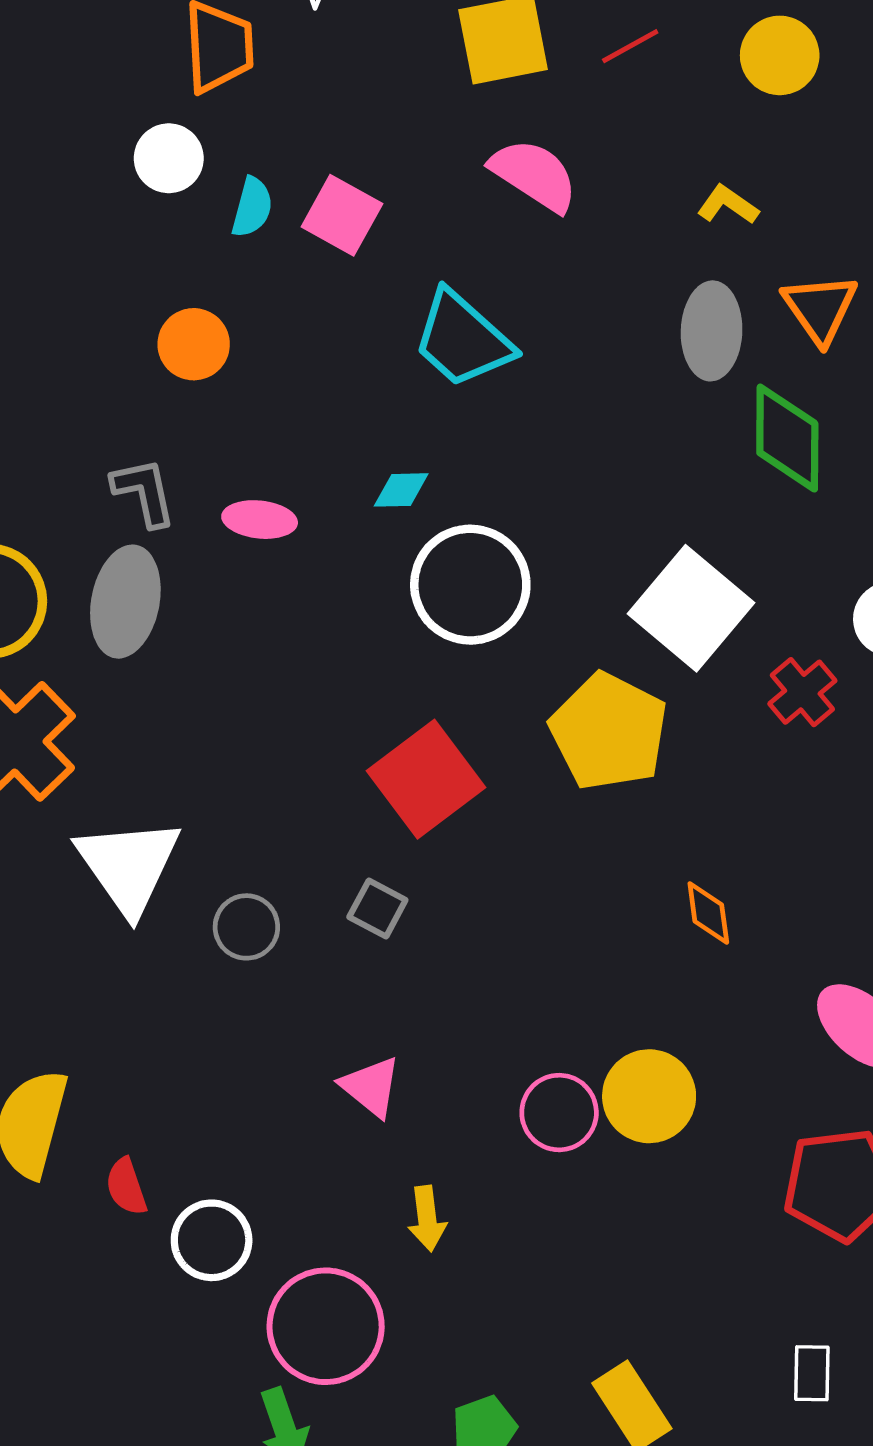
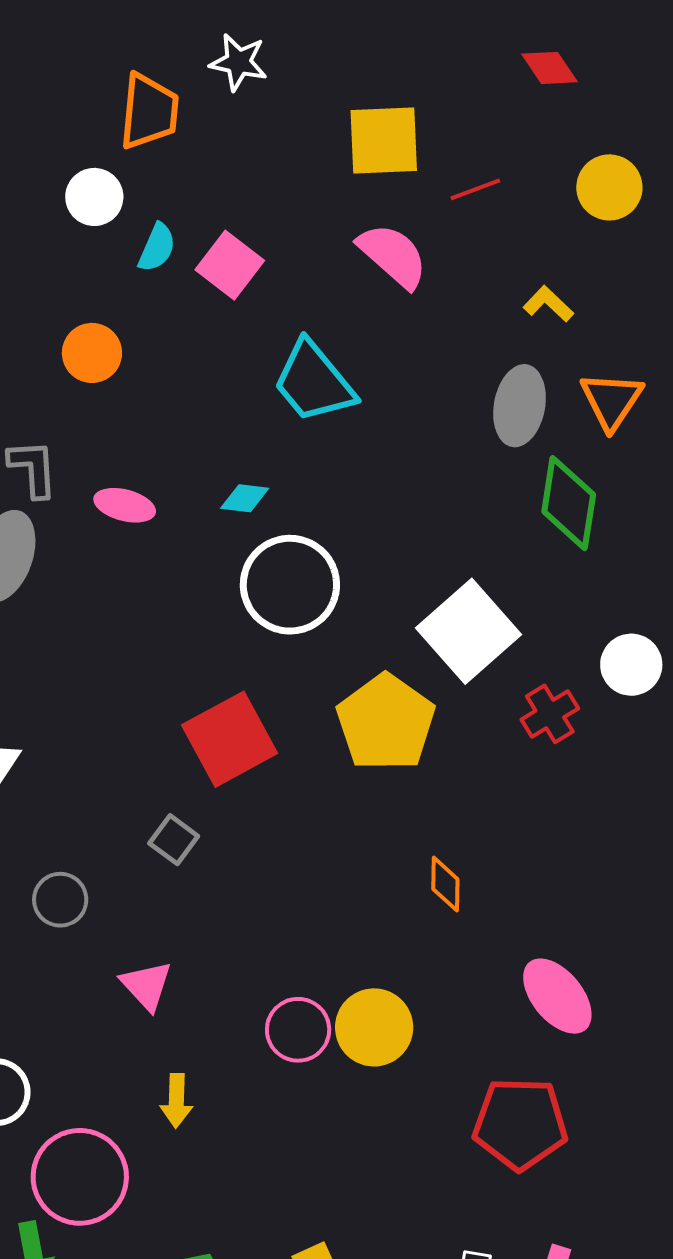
red line: (630, 46) -> (475, 189), moved
gray circle: (246, 927) -> (60, 900), moved

